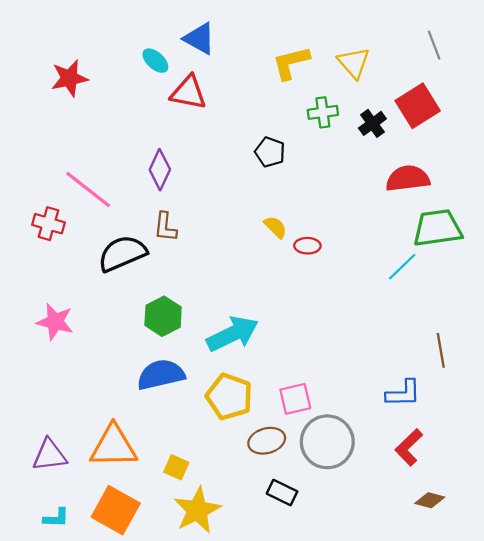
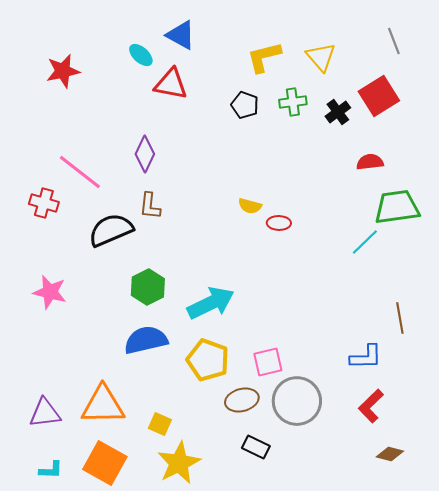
black pentagon: (270, 152) -> (245, 105), moved
red semicircle: (408, 178) -> (370, 162), size x0.7
yellow semicircle: (275, 227) -> (250, 206), turned 150

